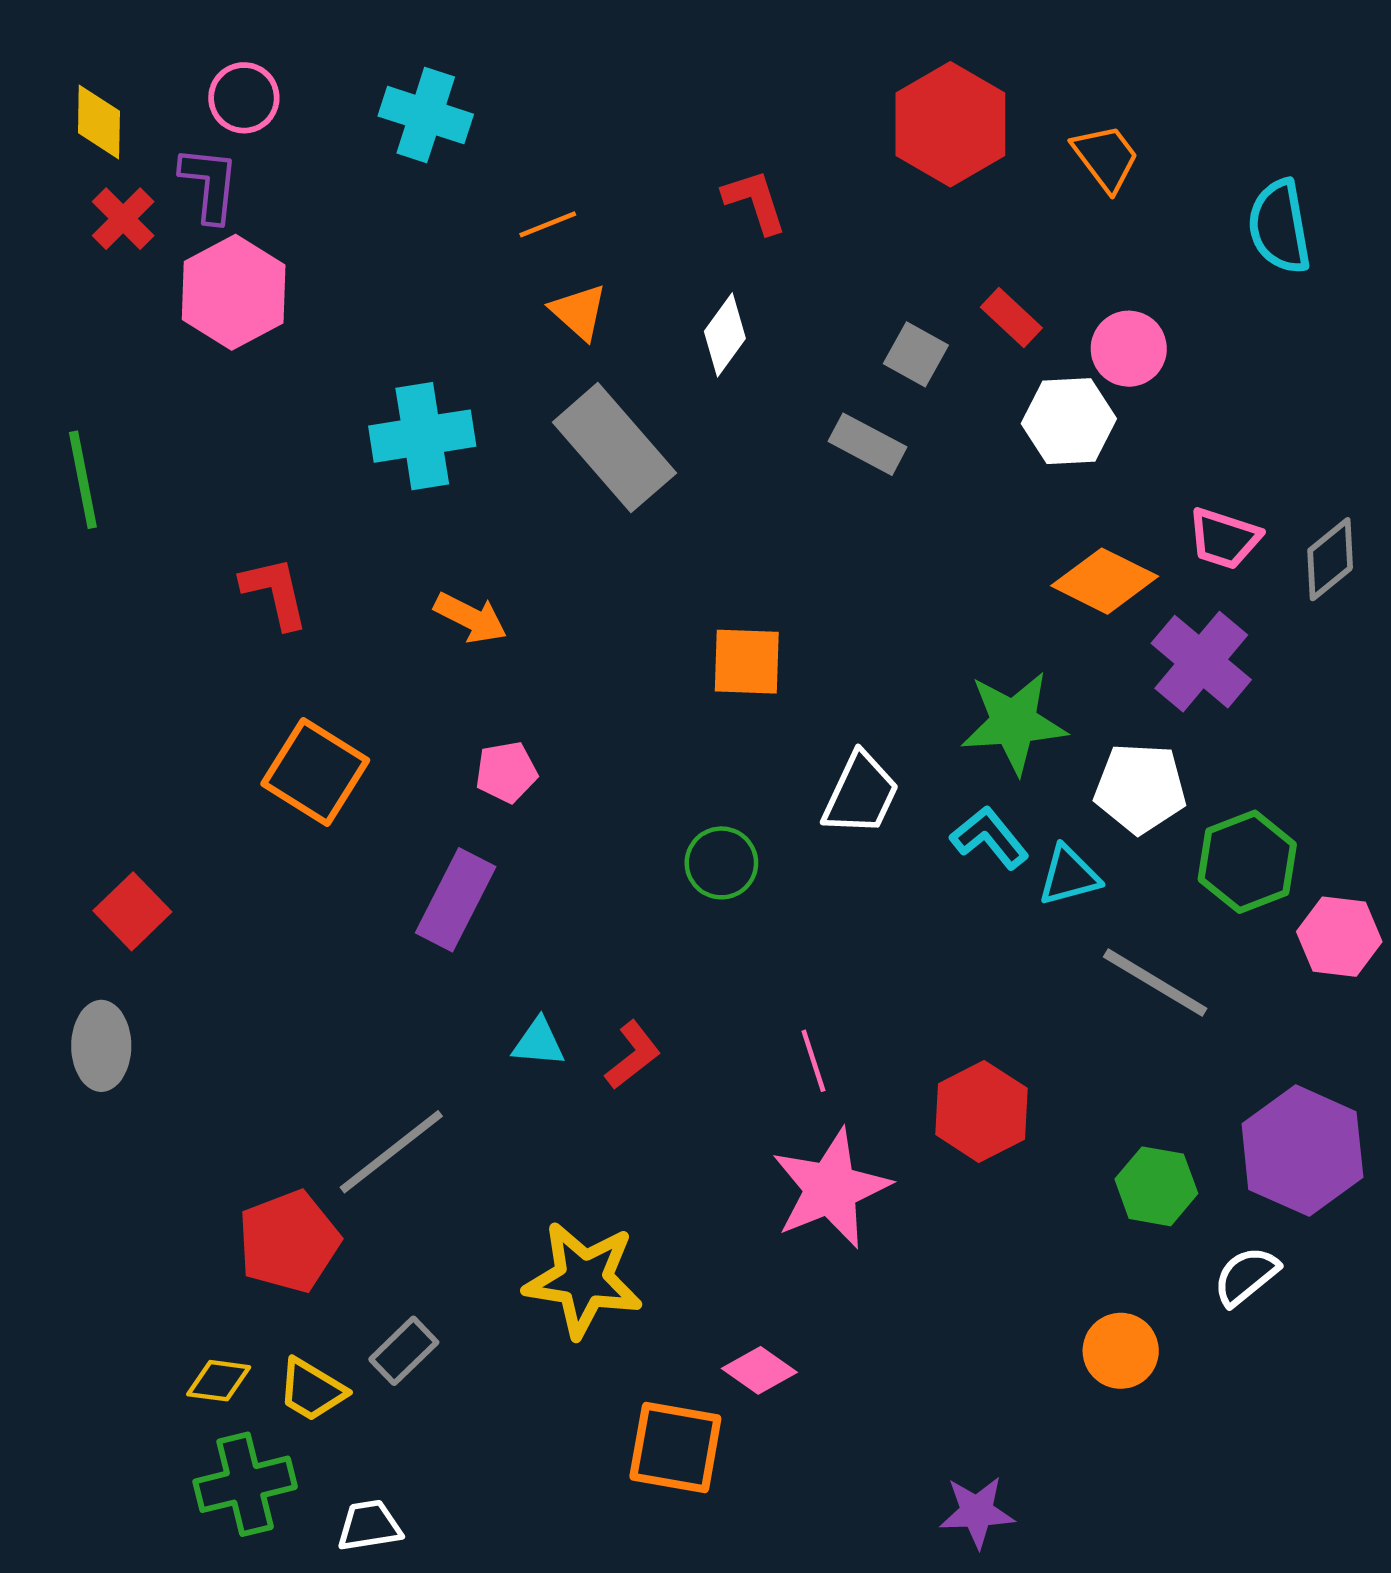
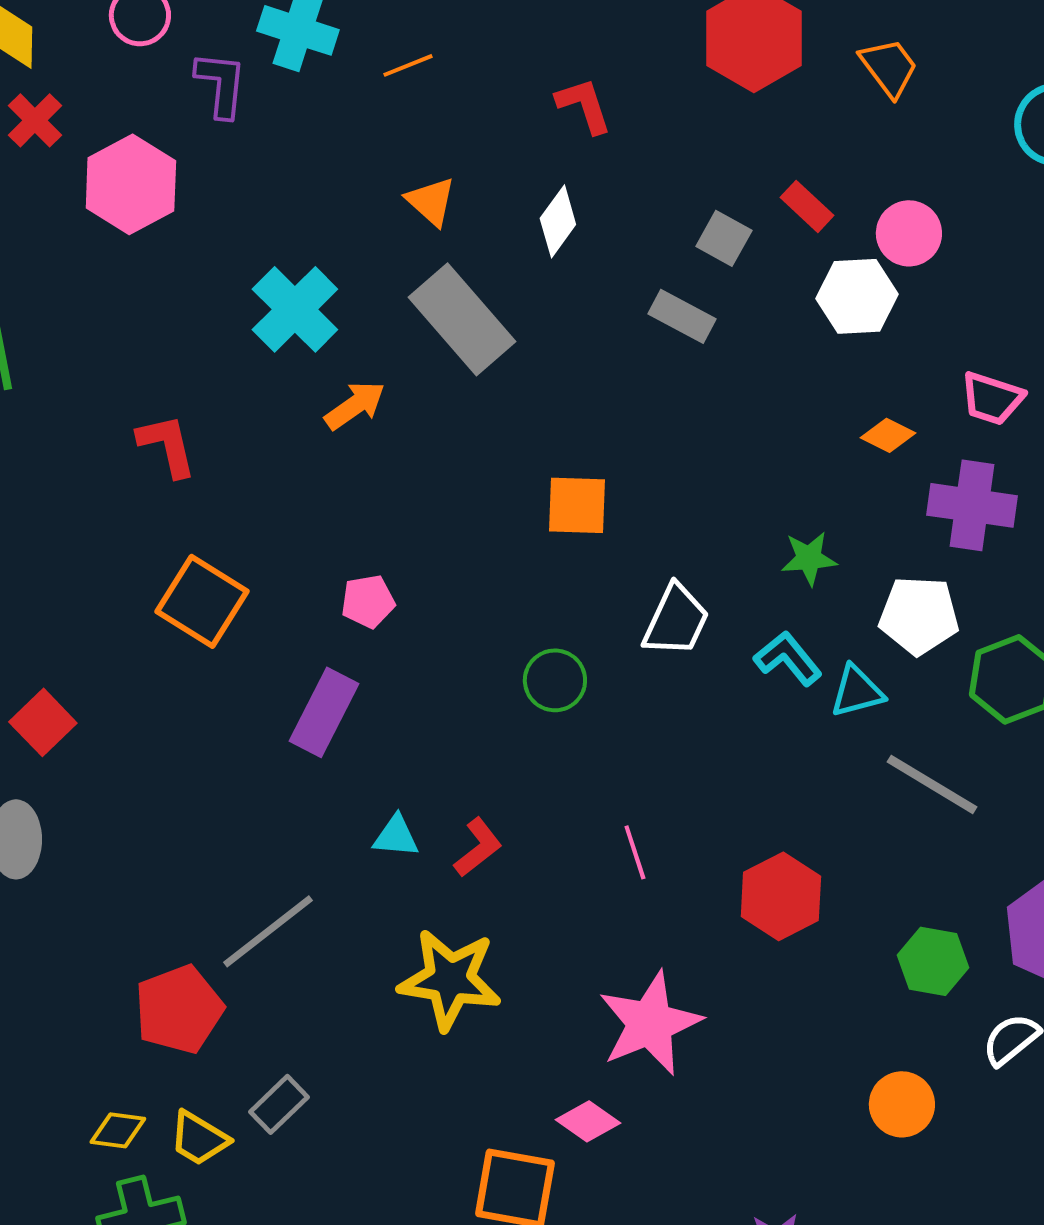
purple L-shape: (209, 184) -> (221, 84), moved
orange line: (548, 224) -> (408, 65), moved
cyan cross: (422, 436) -> (295, 309), turned -36
orange diamond: (1105, 581) -> (888, 435), size x0.6
orange arrow: (471, 618) -> (355, 405), moved, turned -62
purple cross: (1201, 662) -> (972, 505), turned -32
green star: (1014, 723) -> (809, 558), size x0.6
pink star: (831, 1189) -> (650, 1023), moved
yellow star: (583, 1279) -> (450, 979), moved

